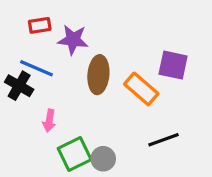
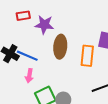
blue line: (37, 68) -> (27, 56), moved
orange rectangle: (141, 89) -> (87, 56), turned 55

